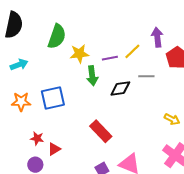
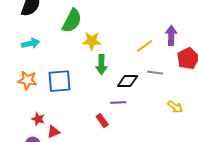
purple line: (110, 58) -> (118, 103), moved
yellow arrow: (172, 119) -> (175, 107), moved
red rectangle: (101, 131) -> (102, 121), size x0.6

